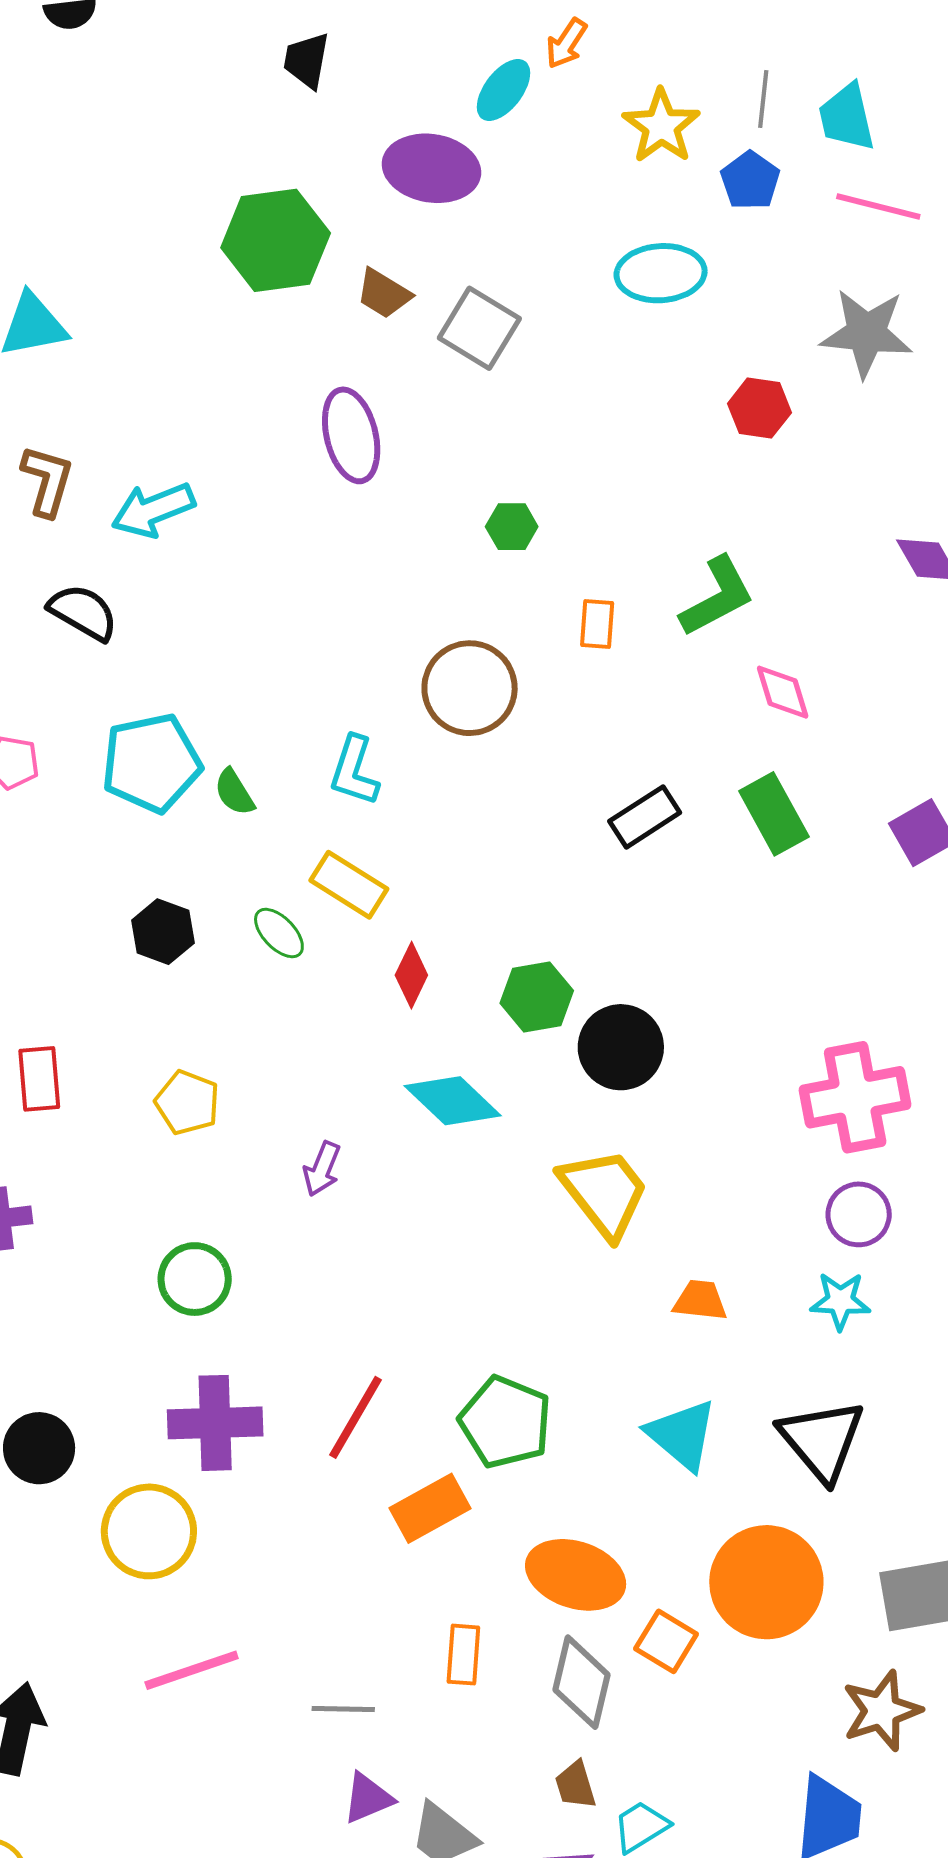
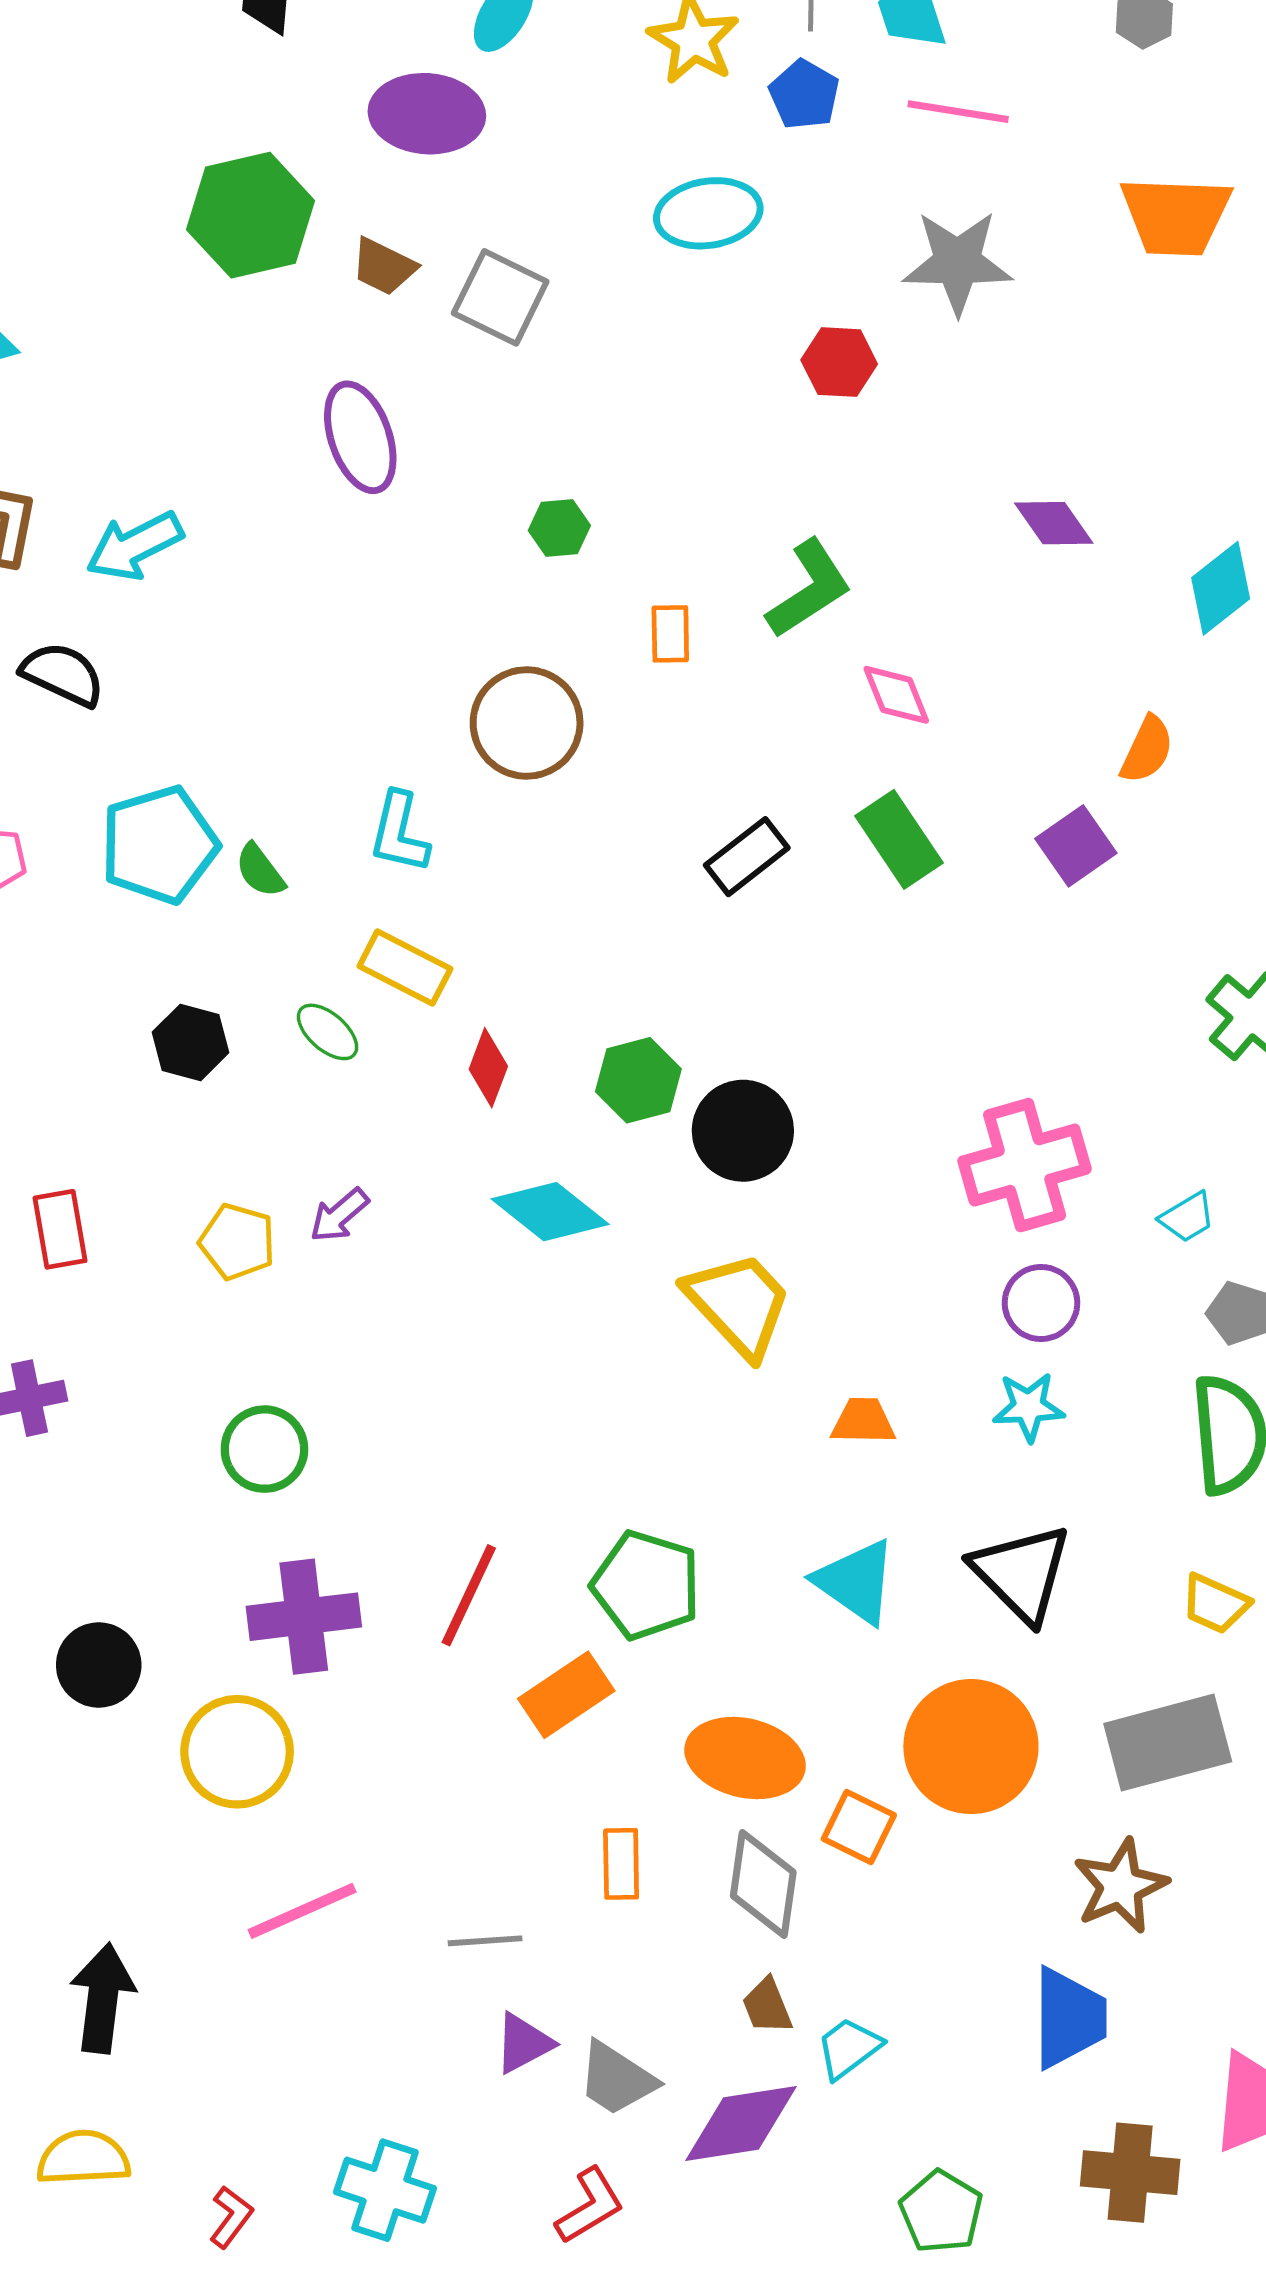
purple arrow: (322, 1169) -> (339, 1215), moved, turned 32

